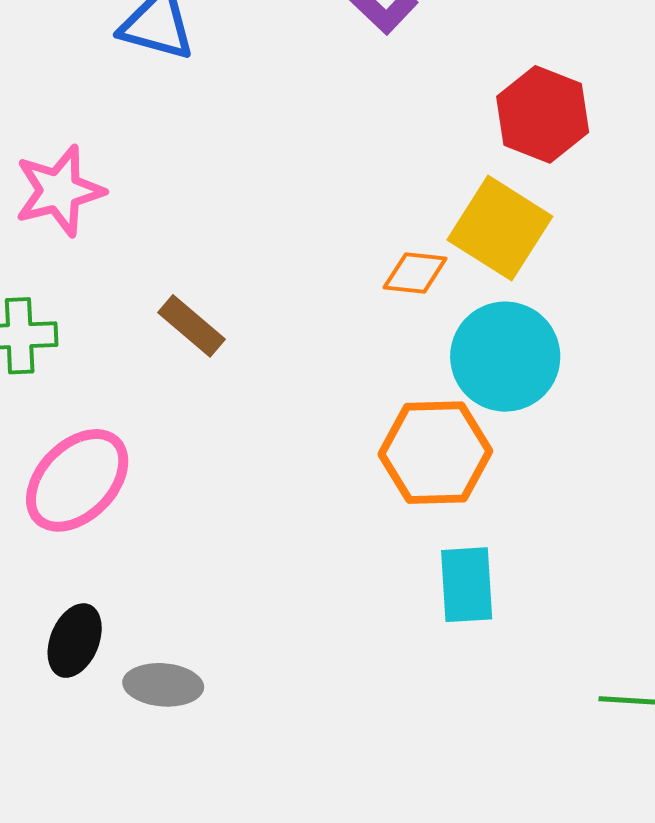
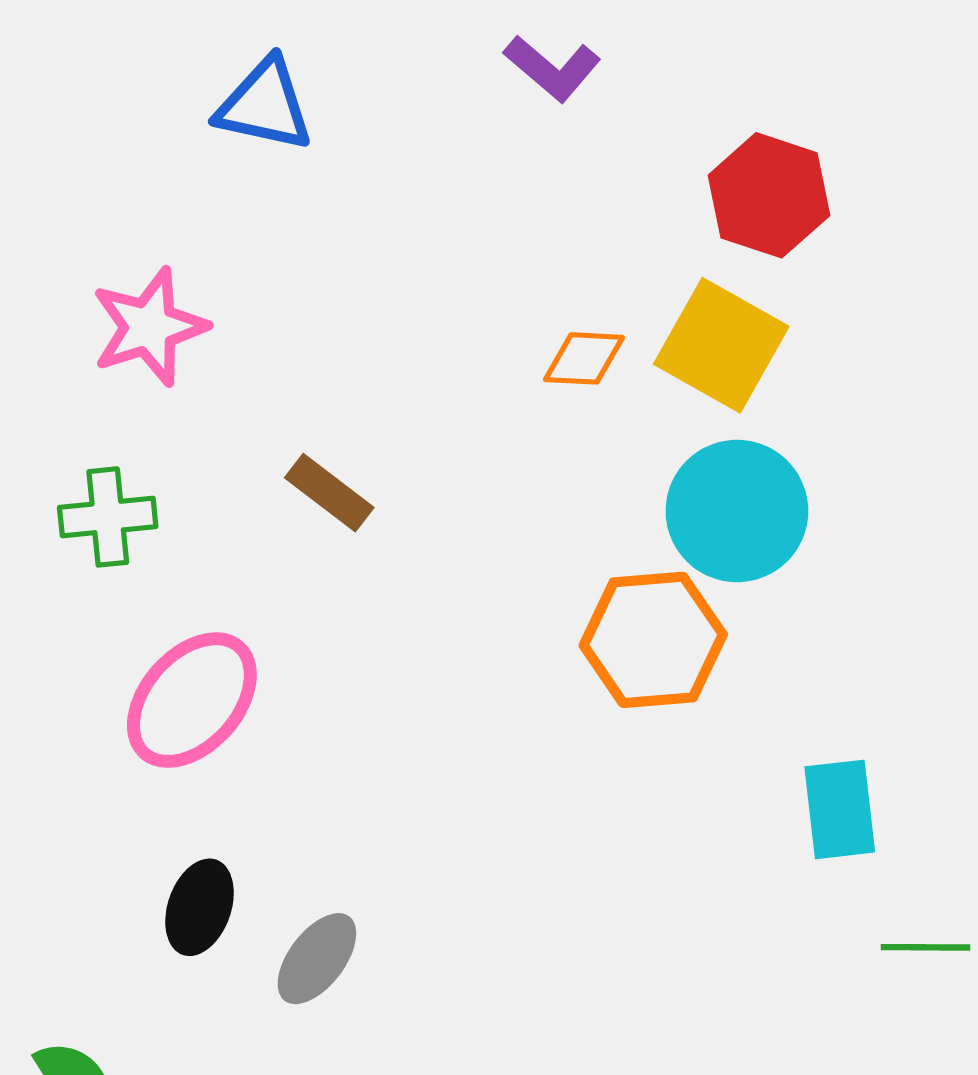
orange diamond: (415, 273) -> (584, 358), moved
cyan rectangle: (467, 585) -> (840, 809), moved
gray ellipse: (163, 685) -> (317, 959), turned -54

